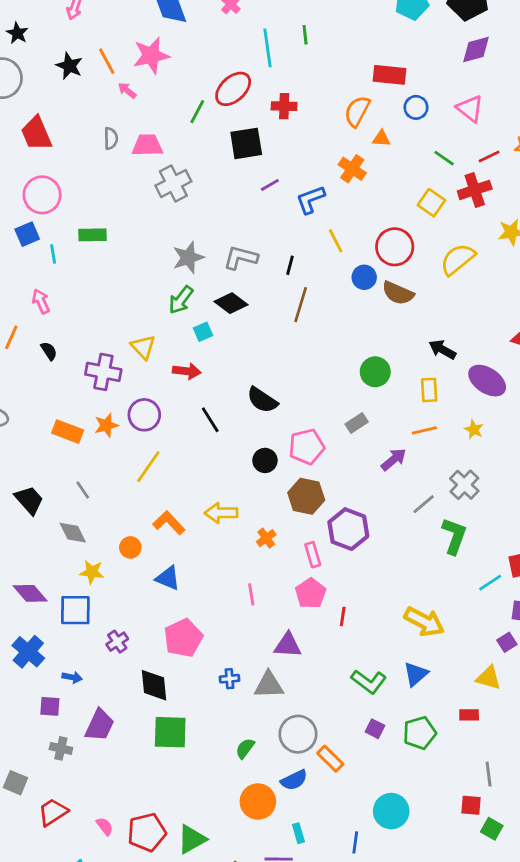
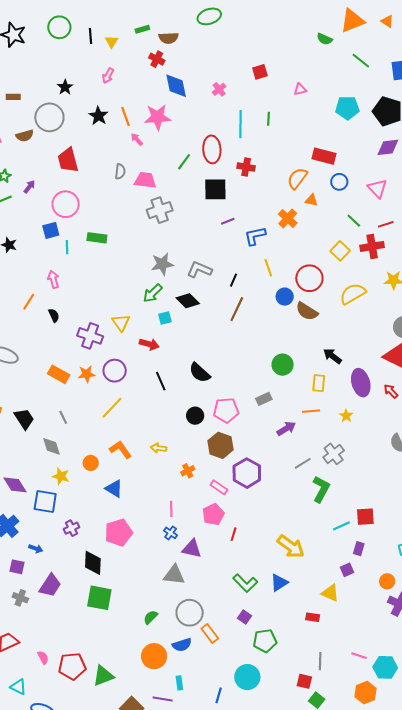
red ellipse: (233, 89) -> (212, 149), turned -60
purple ellipse: (487, 381) -> (361, 383), turned 32
yellow arrow: (221, 513) -> (159, 448), size x0.7
pink rectangle: (313, 555) -> (219, 487), turned -48
blue cross: (229, 679) -> (171, 533), moved, turned 32
green pentagon: (420, 733) -> (265, 641), moved

